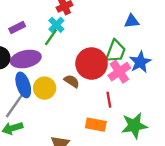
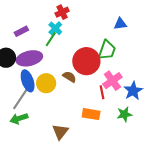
blue star: (140, 62) -> (133, 91), moved
pink cross: (119, 72) -> (112, 81), moved
green star: (134, 126) -> (124, 114), size x0.7

